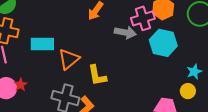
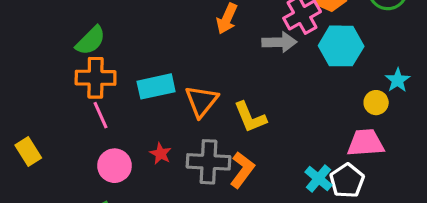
red star: (21, 85) -> (161, 154), moved
yellow circle: (188, 91) -> (376, 103), moved

